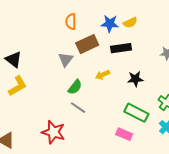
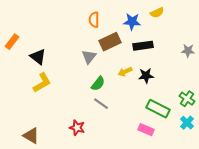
yellow semicircle: (130, 23) -> (157, 13), moved
black star: (135, 79) -> (146, 76), moved
red star: (53, 132) -> (77, 128), size x0.7

